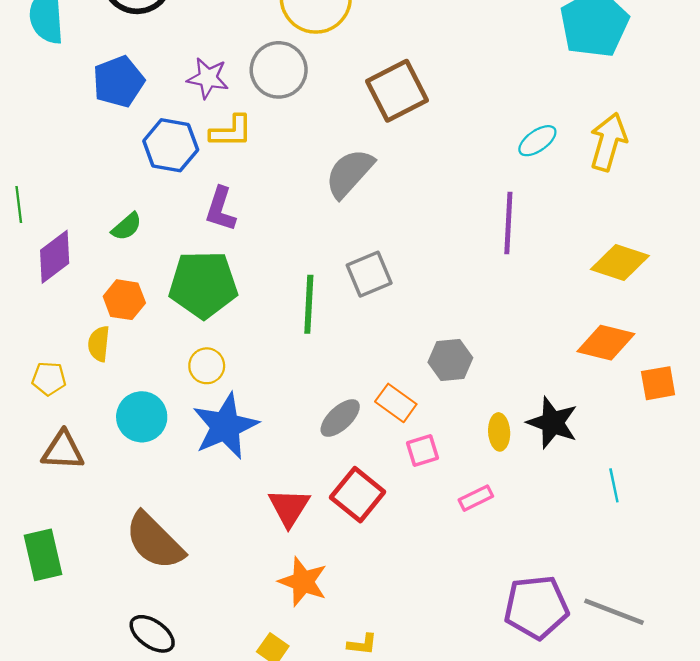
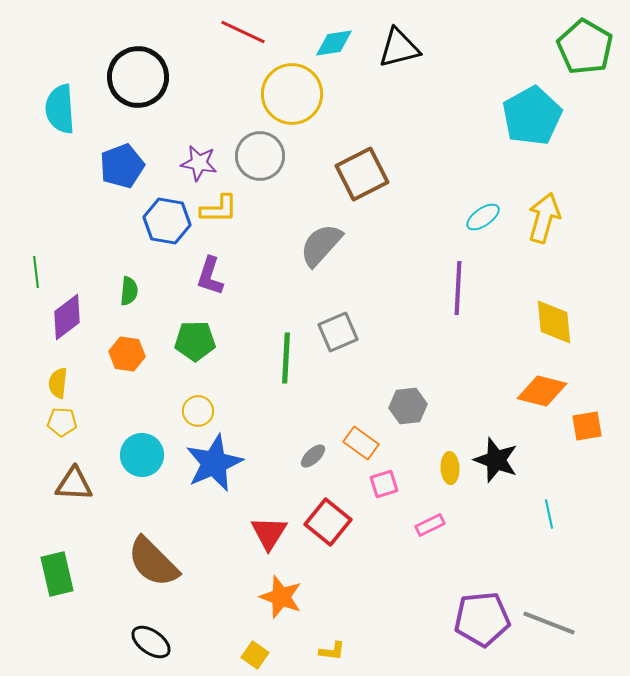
green semicircle: (127, 227) -> (129, 291), turned -44
yellow diamond: (620, 263) -> (554, 322), turned 66
green pentagon: (203, 285) -> (195, 341), size x0.7
yellow semicircle: (99, 344) -> (58, 383), moved
gray ellipse: (340, 418) -> (313, 456), size x0.7

